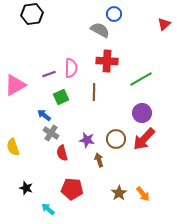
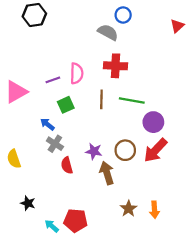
green line: (141, 79) -> (132, 100), moved, turned 40
brown arrow: (99, 160) -> (107, 173), size x1.5
red pentagon: (72, 189) -> (75, 221), moved
orange arrow: (143, 194) -> (154, 210), turned 35

